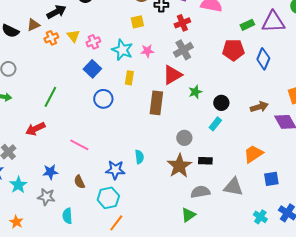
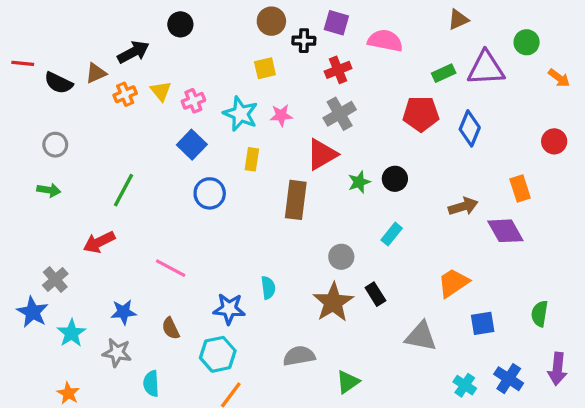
black circle: (221, 103) -> (395, 179), moved
black rectangle: (205, 161) -> (375, 294), turned 56
gray semicircle: (200, 192) -> (299, 356), moved

